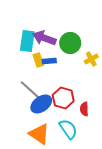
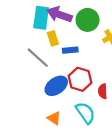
blue rectangle: (49, 61) -> (70, 50), moved
gray line: (30, 90) -> (38, 58), moved
orange triangle: (39, 134) -> (54, 118), size x0.6

